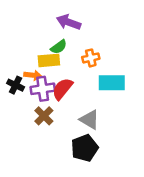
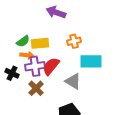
green semicircle: (59, 47) -> (23, 41), moved
black cross: (16, 85) -> (12, 73), moved
gray triangle: (90, 120) -> (73, 81), moved

